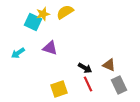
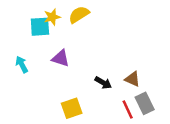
cyan square: (33, 22) -> (40, 27), turned -30
cyan arrow: (18, 53) -> (22, 64), turned 96
red line: (88, 84) -> (128, 109), moved

